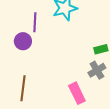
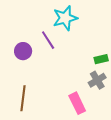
purple line: (35, 22) -> (48, 40), moved, turned -36

